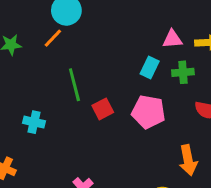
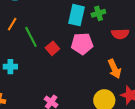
orange line: (53, 38) -> (12, 24), moved
cyan rectangle: (150, 68) -> (77, 15), size x1.5

